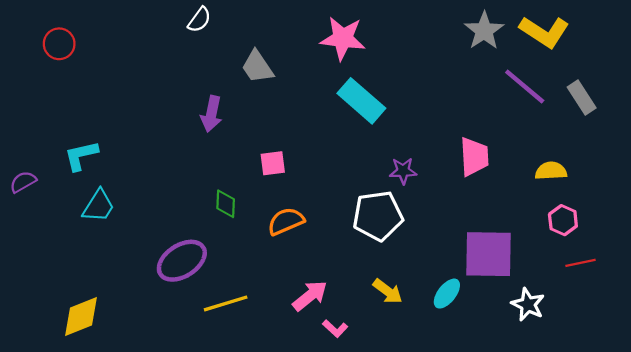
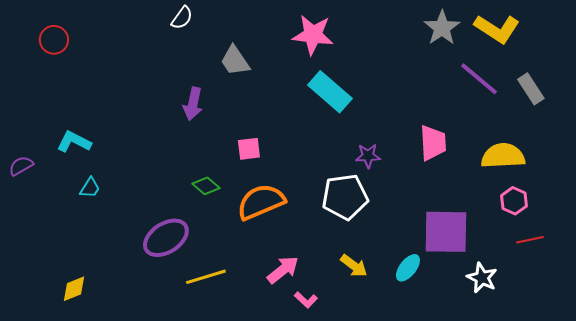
cyan L-shape: (81, 156) -> (74, 142), turned 40
yellow semicircle: (551, 171) -> (503, 156), size x1.5
green diamond: (226, 204) -> (206, 186), turned -52
cyan trapezoid: (99, 206) -> (90, 188), size x0.7
orange semicircle: (286, 221) -> (261, 202), size x1.4
yellow diamond: (81, 317) -> (74, 289), size x0.7

